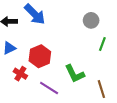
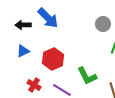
red cross: (20, 74) -> (34, 85), moved

